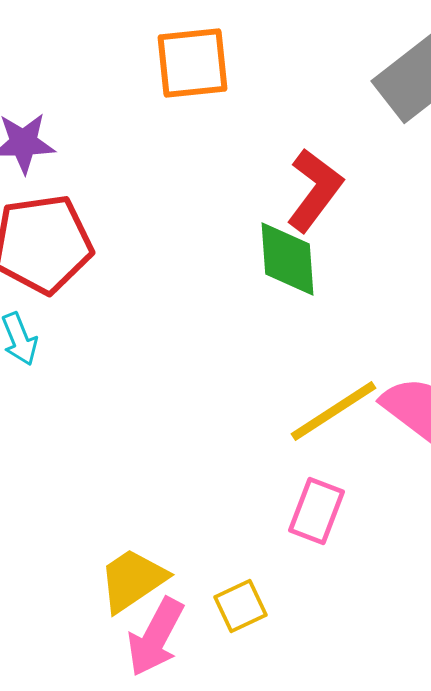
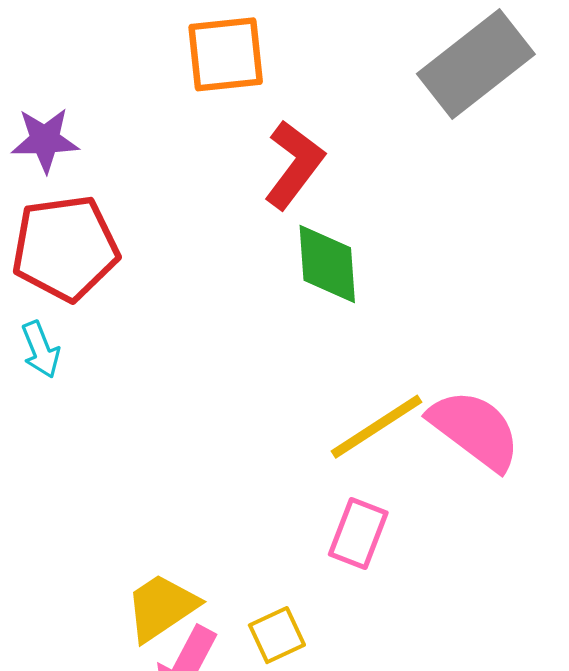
red L-shape: (314, 190) -> (294, 165), moved

